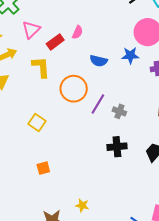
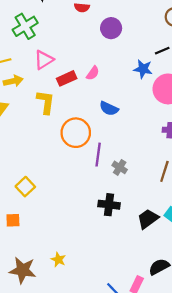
blue star: (130, 55) -> (143, 69), moved
purple line: (98, 104) -> (98, 155), turned -35
yellow square: (37, 122) -> (25, 187), moved
orange square: (43, 168) -> (13, 220), moved

